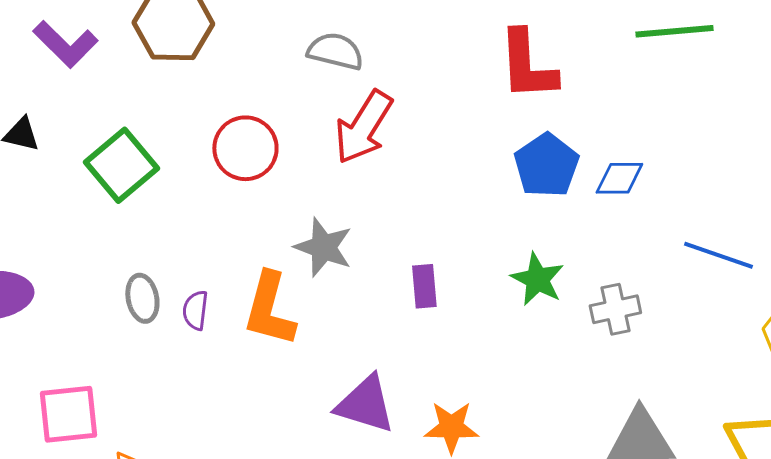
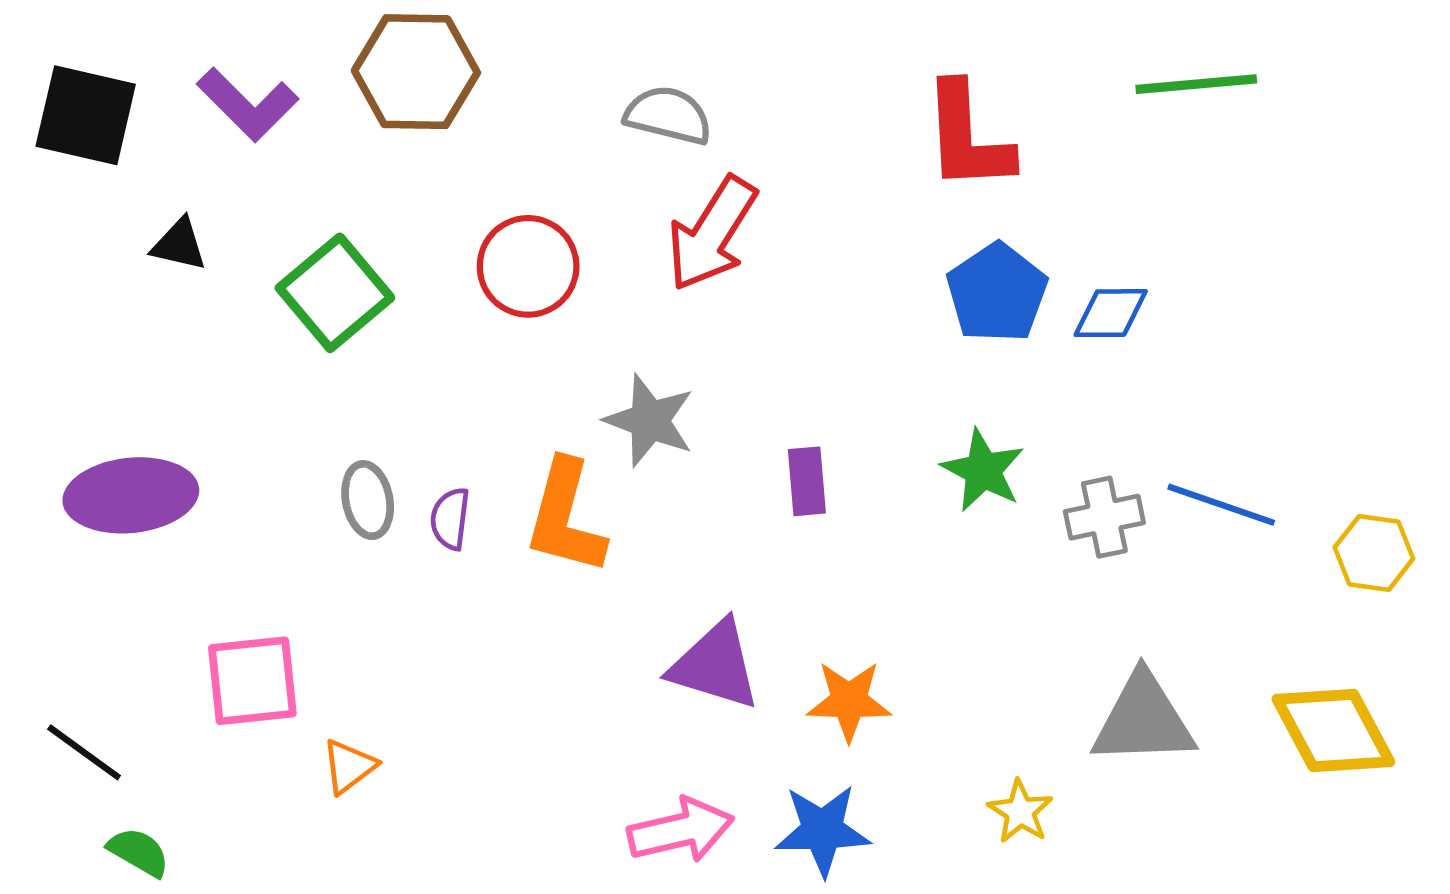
blue line: (718, 255) -> (1221, 505), moved

